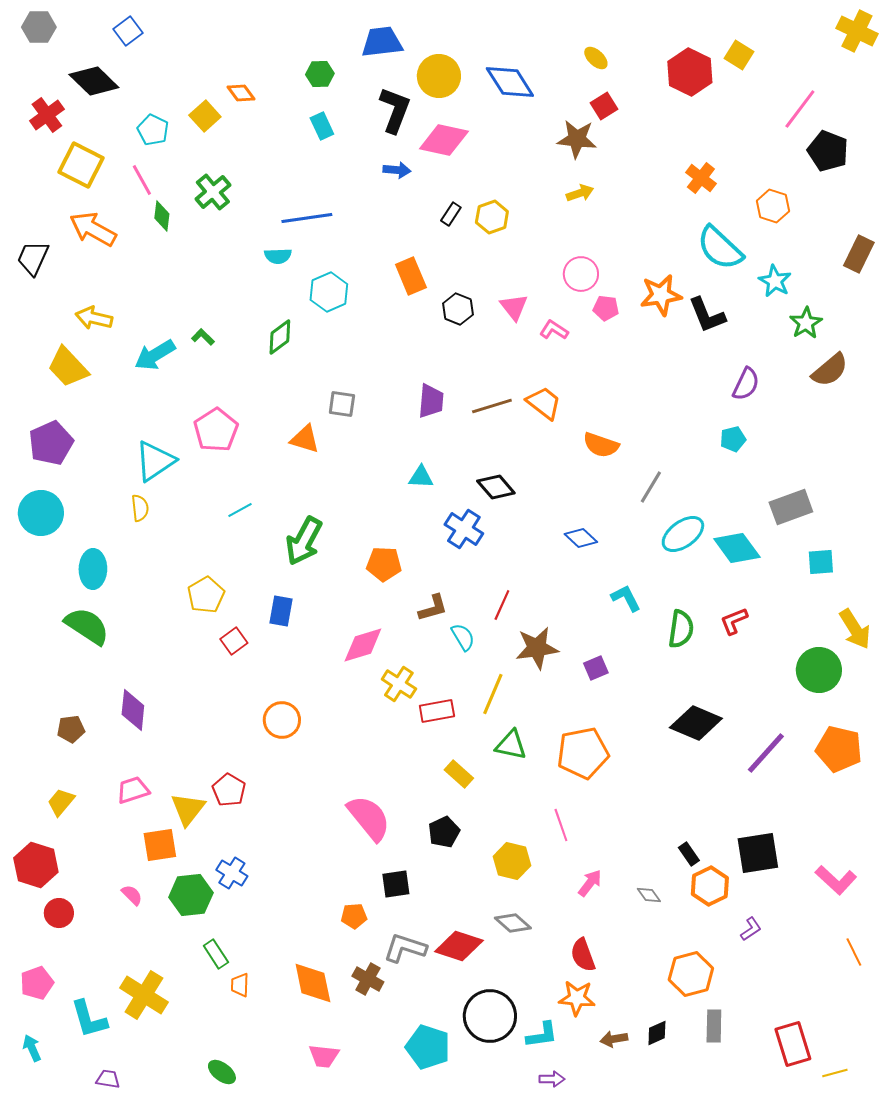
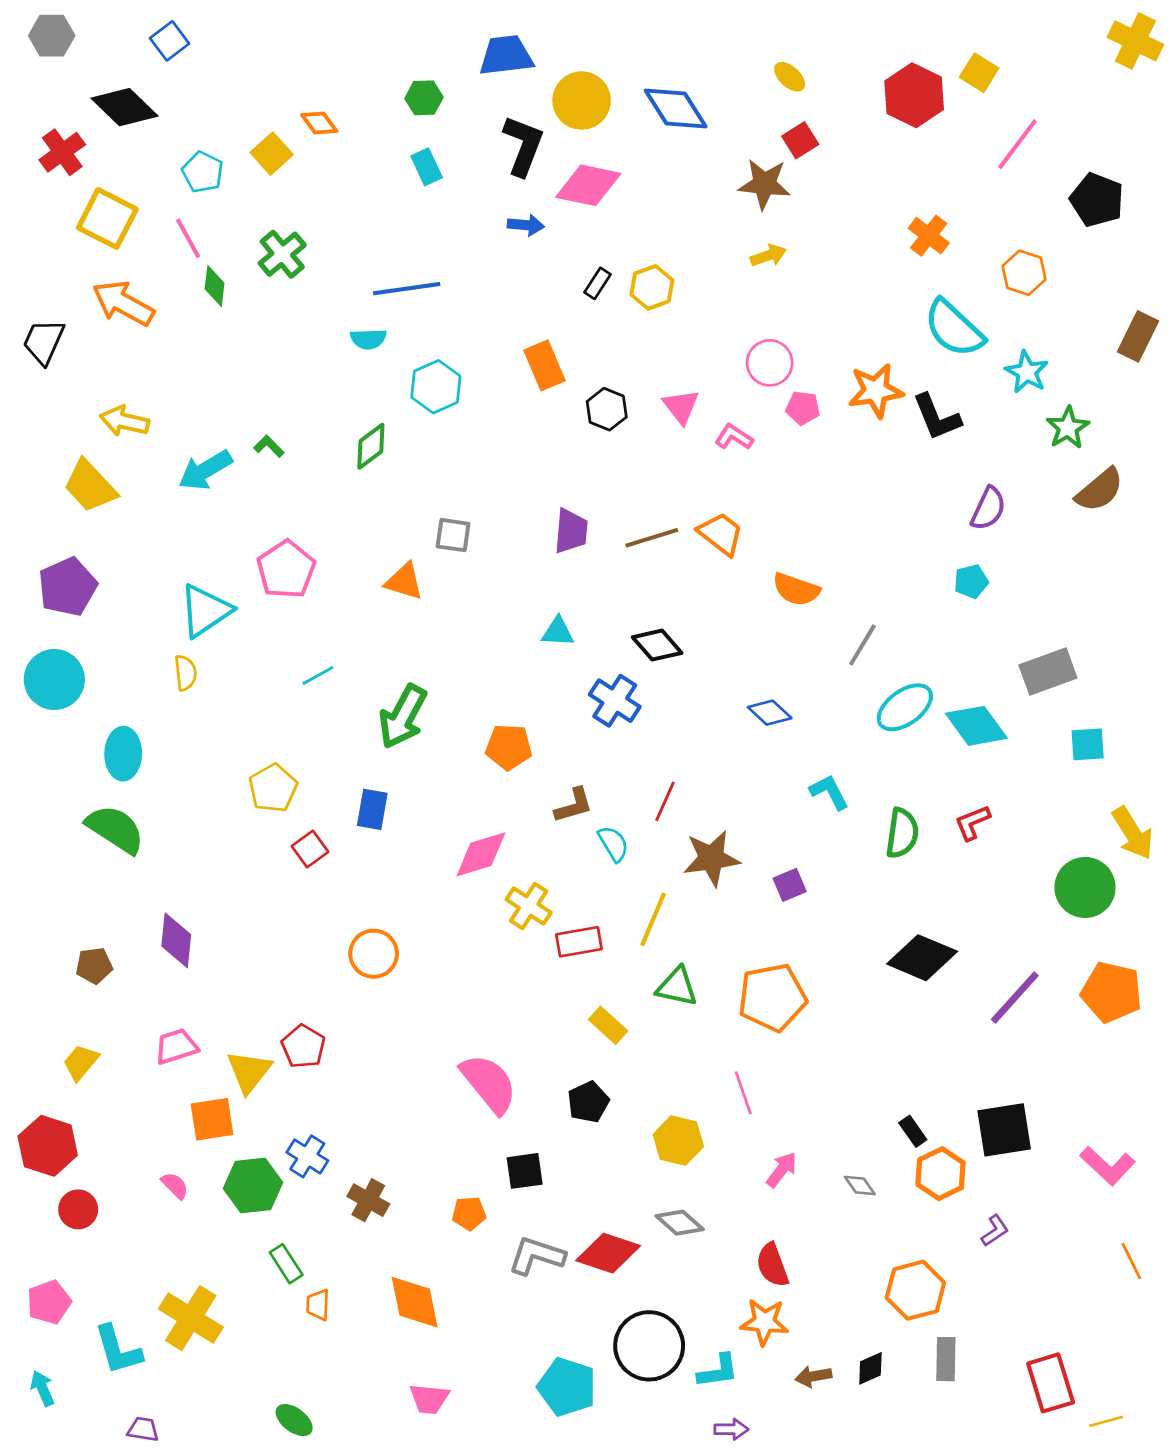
pink line: (800, 109) -> (1017, 144), moved
brown cross: (368, 979) -> (368, 1200), moved

